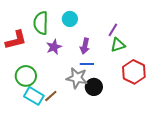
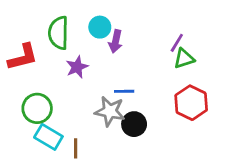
purple line: (113, 30) -> (177, 43), moved
green triangle: (118, 45) -> (184, 58), moved
purple arrow: (85, 46) -> (116, 41), moved
brown line: (51, 96) -> (76, 148), moved, turned -48

